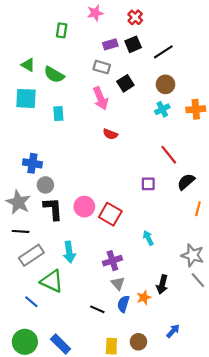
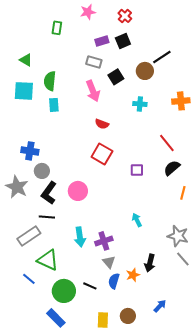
black line: (163, 52) -> (162, 57), moved
green semicircle: (54, 75) -> (50, 81), moved, turned 66
brown circle: (165, 84) -> (145, 71), moved
cyan cross: (162, 109) -> (140, 104), moved, turned 32
red line: (169, 155) -> (167, 143), moved
black L-shape: (53, 209) -> (49, 193), turned -140
red square: (110, 214) -> (102, 154), moved
black line: (21, 231) -> (47, 217), moved
cyan arrow: (69, 252) -> (80, 237), moved
green circle: (25, 342) -> (64, 291), moved

